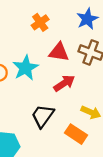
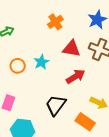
cyan star: (25, 68) -> (41, 62), size x0.7

